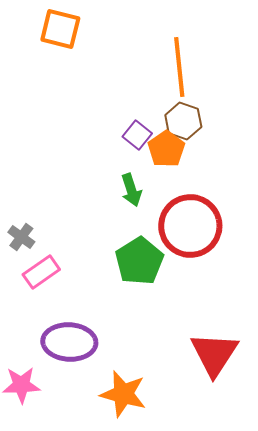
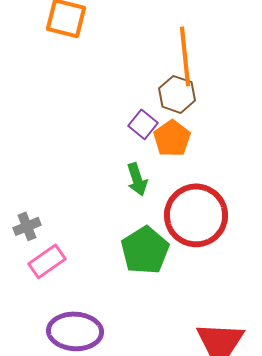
brown hexagon: (183, 121) -> (177, 94), moved
gray cross: (21, 237) -> (27, 226), turned 32

